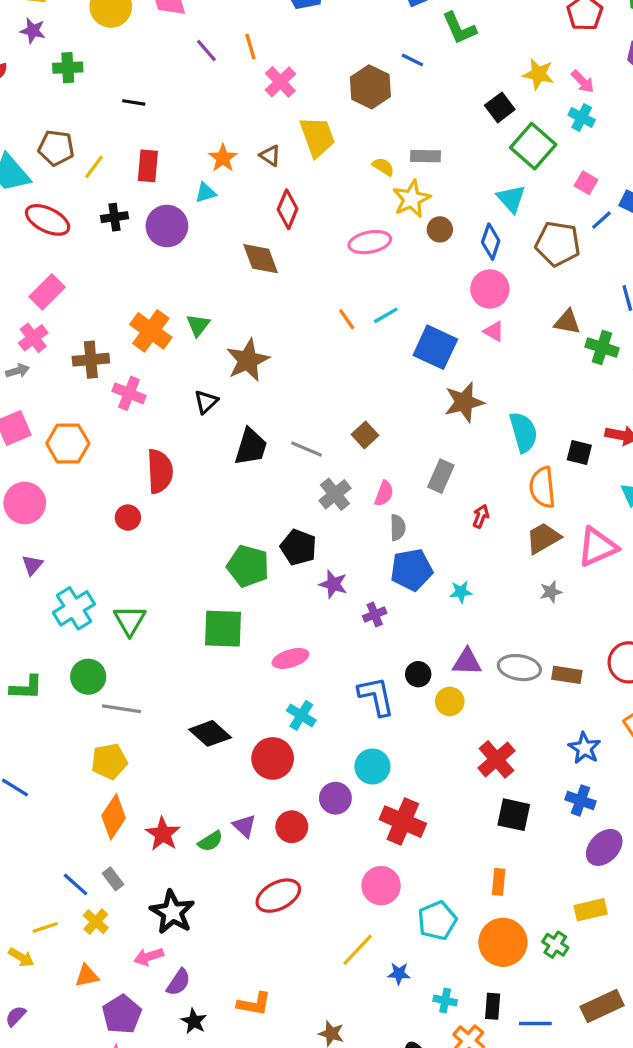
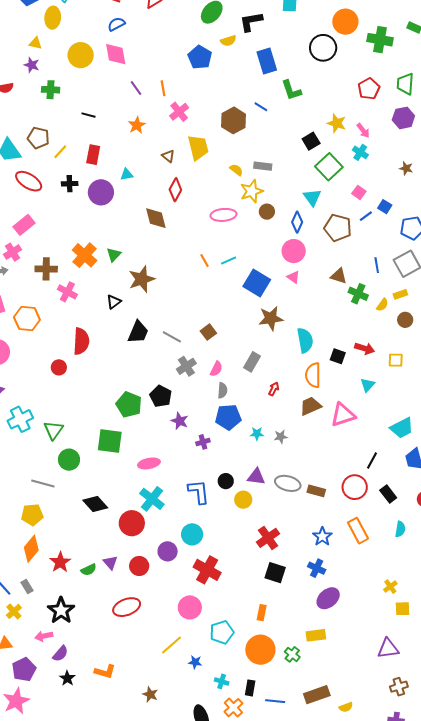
orange star: (223, 158) -> (137, 125), moved
gray star: (551, 592) -> (281, 437), moved
green circle: (88, 677) -> (69, 460), moved
cyan cross: (301, 715) -> (152, 499), size x1.4

